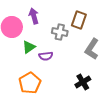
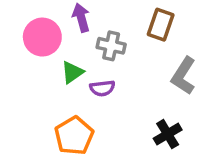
gray cross: (60, 32) -> (111, 46), moved

